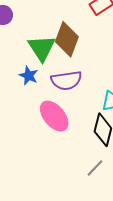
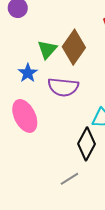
green triangle: (42, 48) -> (47, 49), size x0.7
pink ellipse: (54, 116) -> (25, 116), moved

